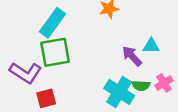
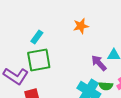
cyan rectangle: (53, 23) -> (37, 37), size x0.6

